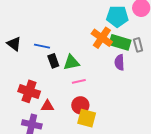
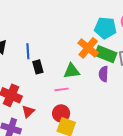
blue line: (42, 46) -> (28, 51), turned 70
green triangle: (71, 62) -> (72, 71), moved
red triangle: (47, 106) -> (28, 111), turned -48

